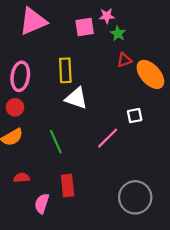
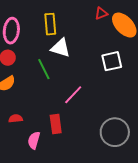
white square: (135, 116) -> (112, 61), size x1.5
pink line: (108, 138) -> (73, 95), moved
green line: (56, 142) -> (44, 69), moved

